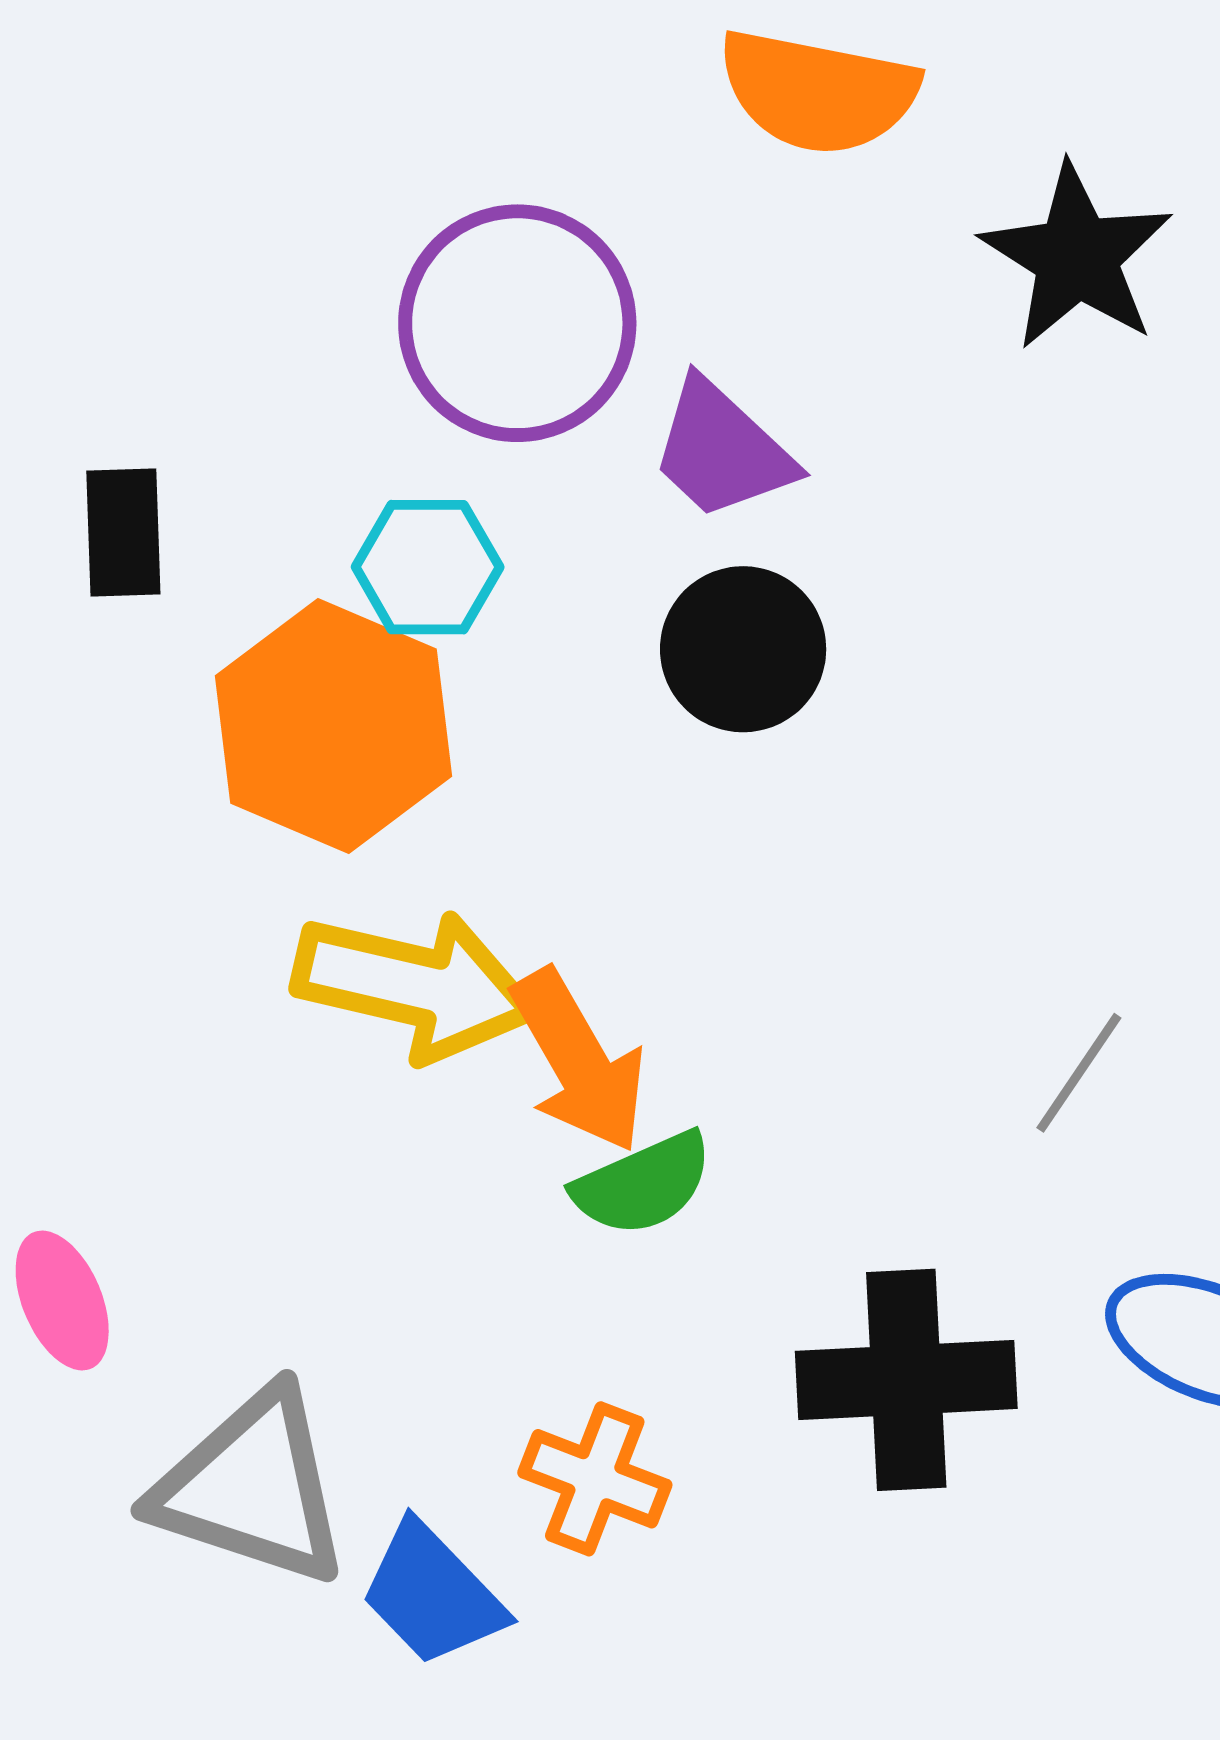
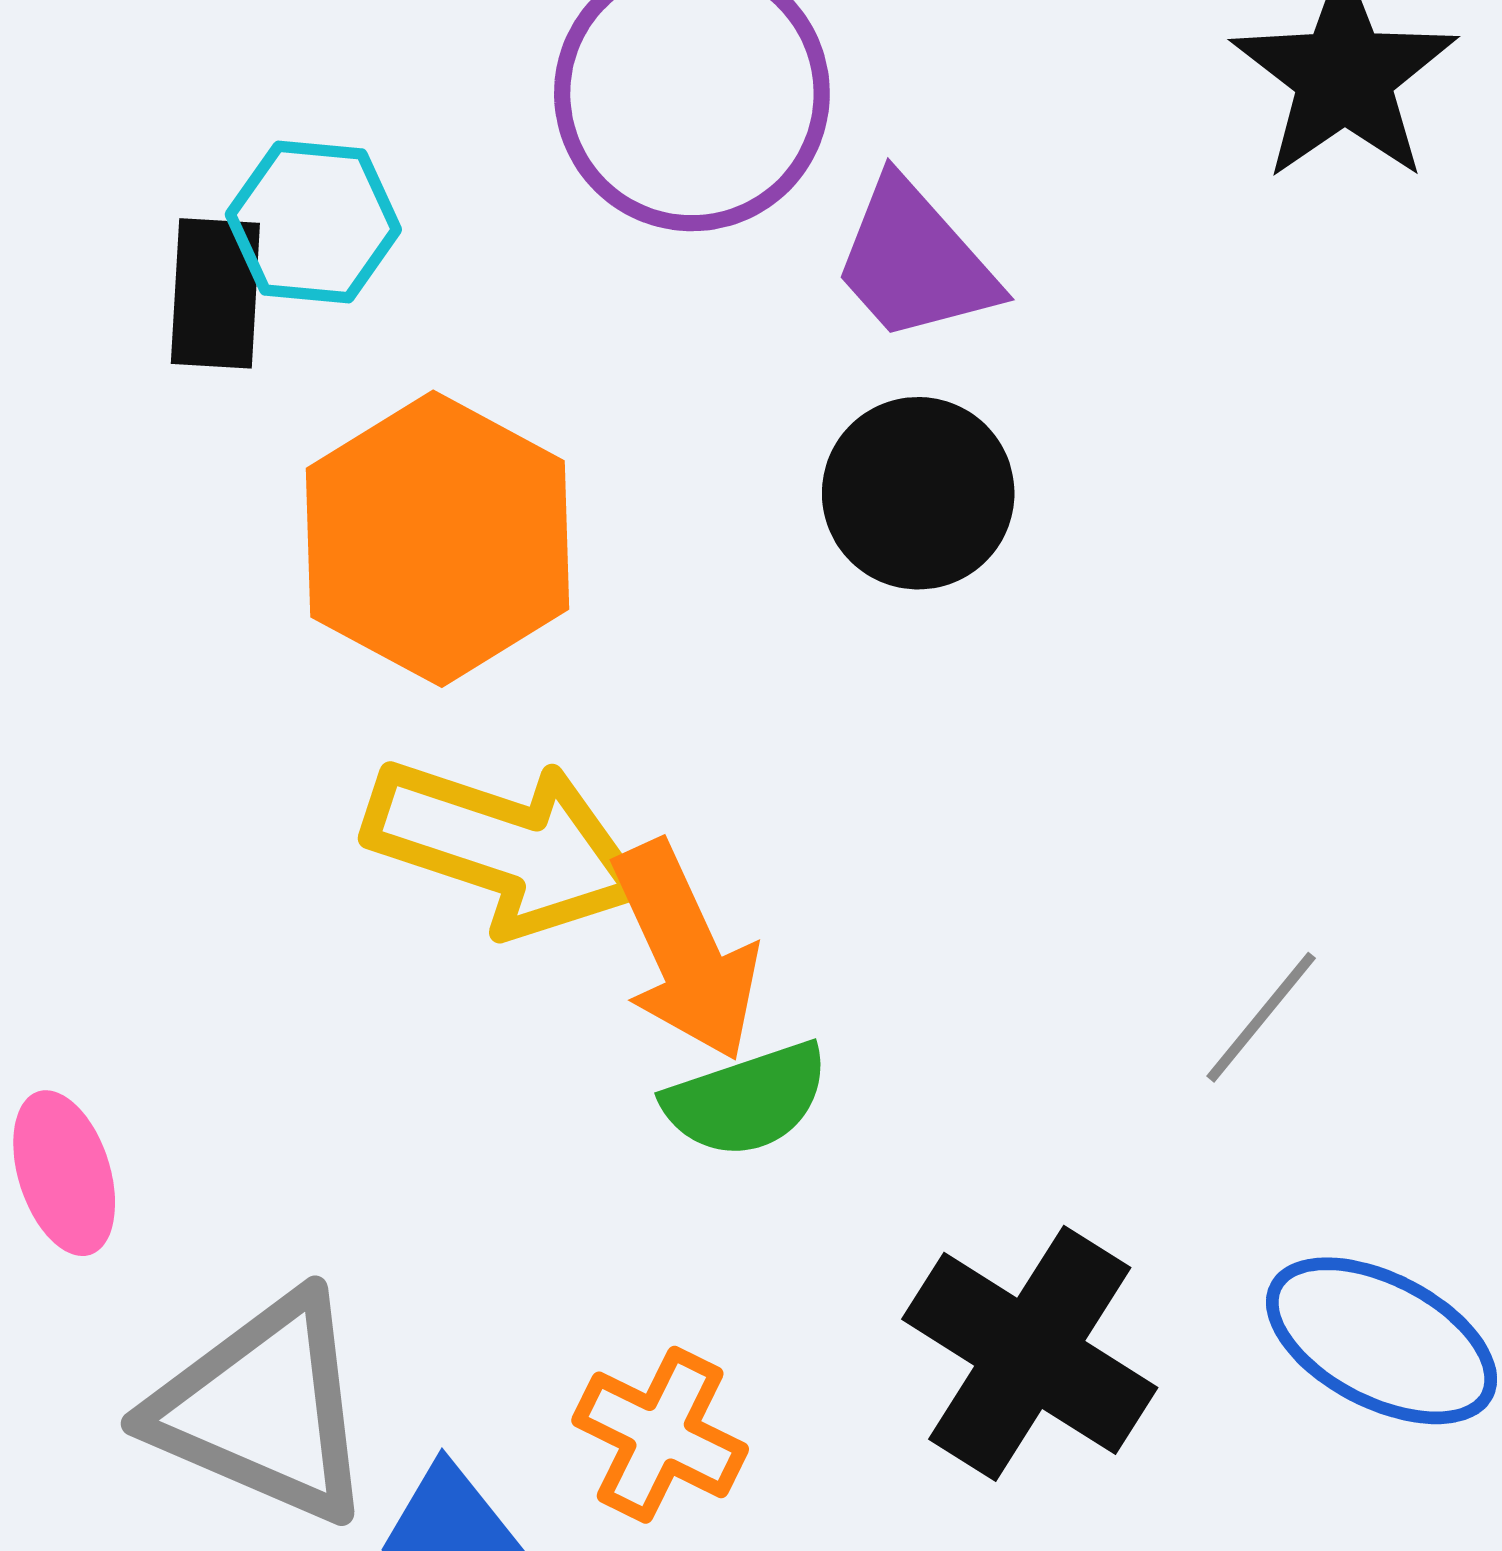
cyan hexagon: (428, 567) -> (313, 222), moved
black cross: (906, 1380) -> (1030, 1353), turned 30

